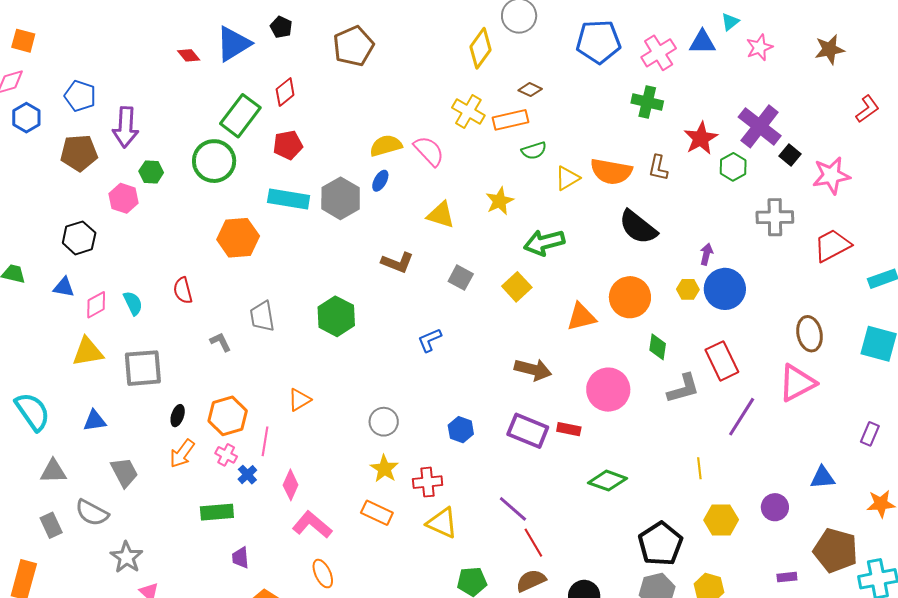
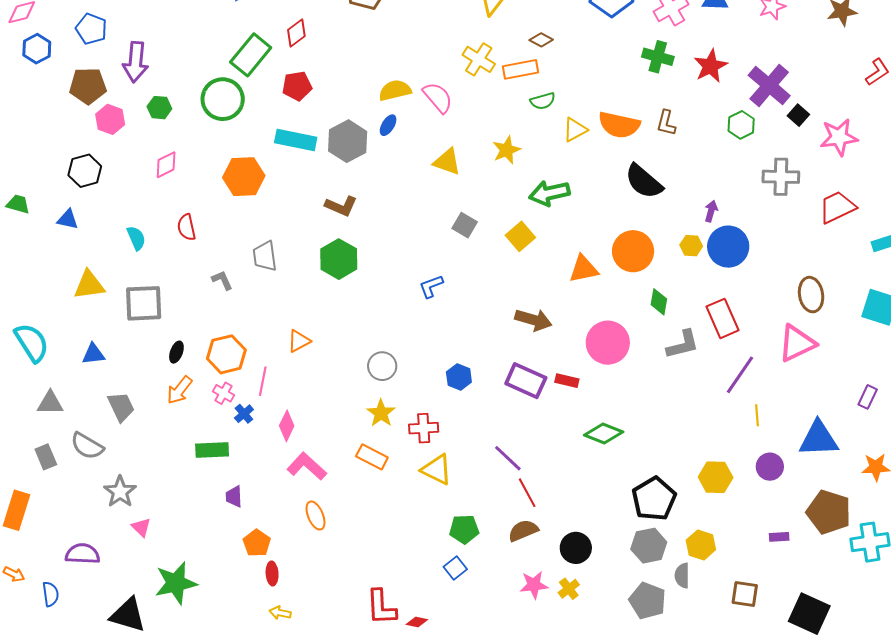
red star: (701, 138) -> (711, 66), moved
pink hexagon: (124, 198) -> (110, 119), moved
brown L-shape: (397, 262) -> (341, 206), moved
pink diamond: (96, 305) -> (166, 165), moved
yellow line: (699, 468) -> (757, 415), moved
blue triangle: (823, 478) -> (819, 439), size x1.6

